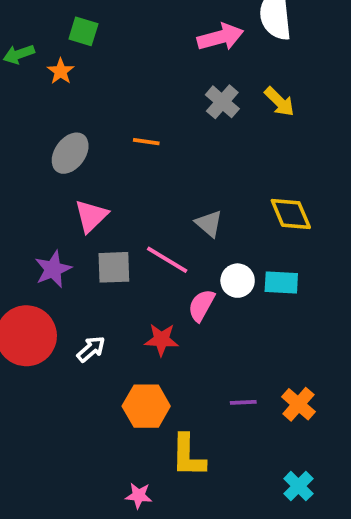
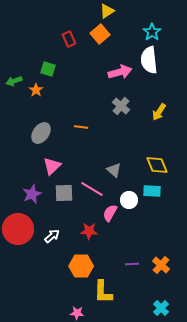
yellow arrow: (279, 102) -> (159, 112), moved, turned 78
cyan rectangle: (281, 283) -> (152, 191), moved

